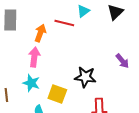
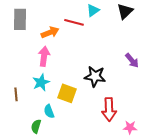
orange arrow: (40, 33) -> (50, 32), turned 48
cyan star: (31, 83) -> (41, 82), turned 30

